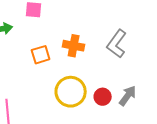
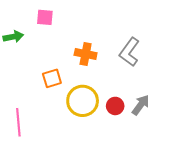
orange square: (41, 55) -> (52, 78), moved

